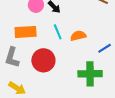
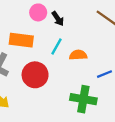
cyan line: (58, 32) -> (57, 46), turned 42

